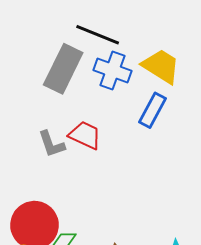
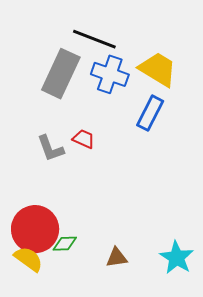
red trapezoid: (85, 135) -> (84, 139), size x0.7

